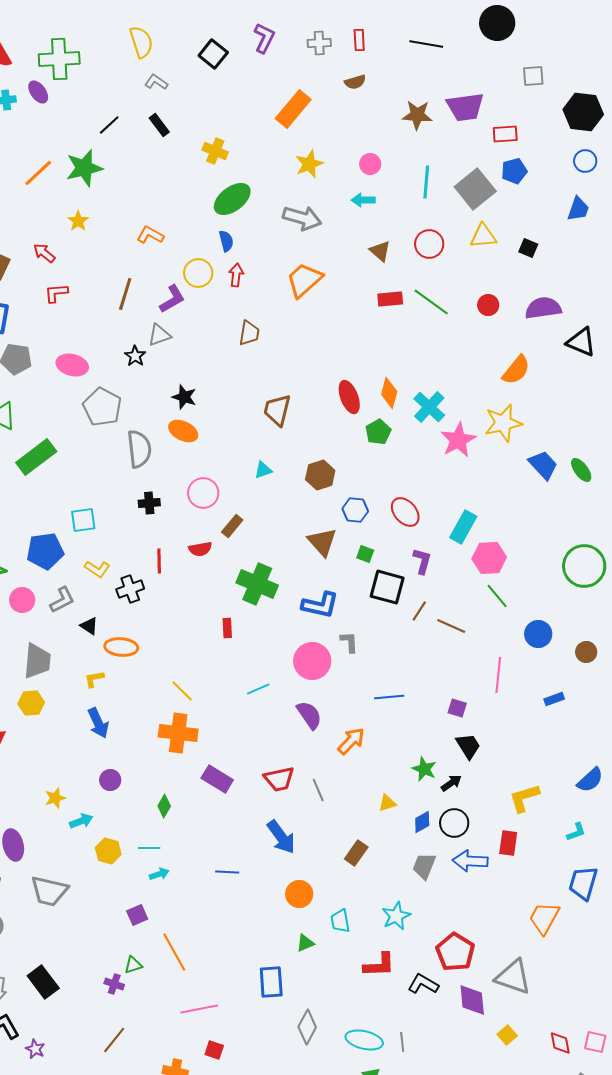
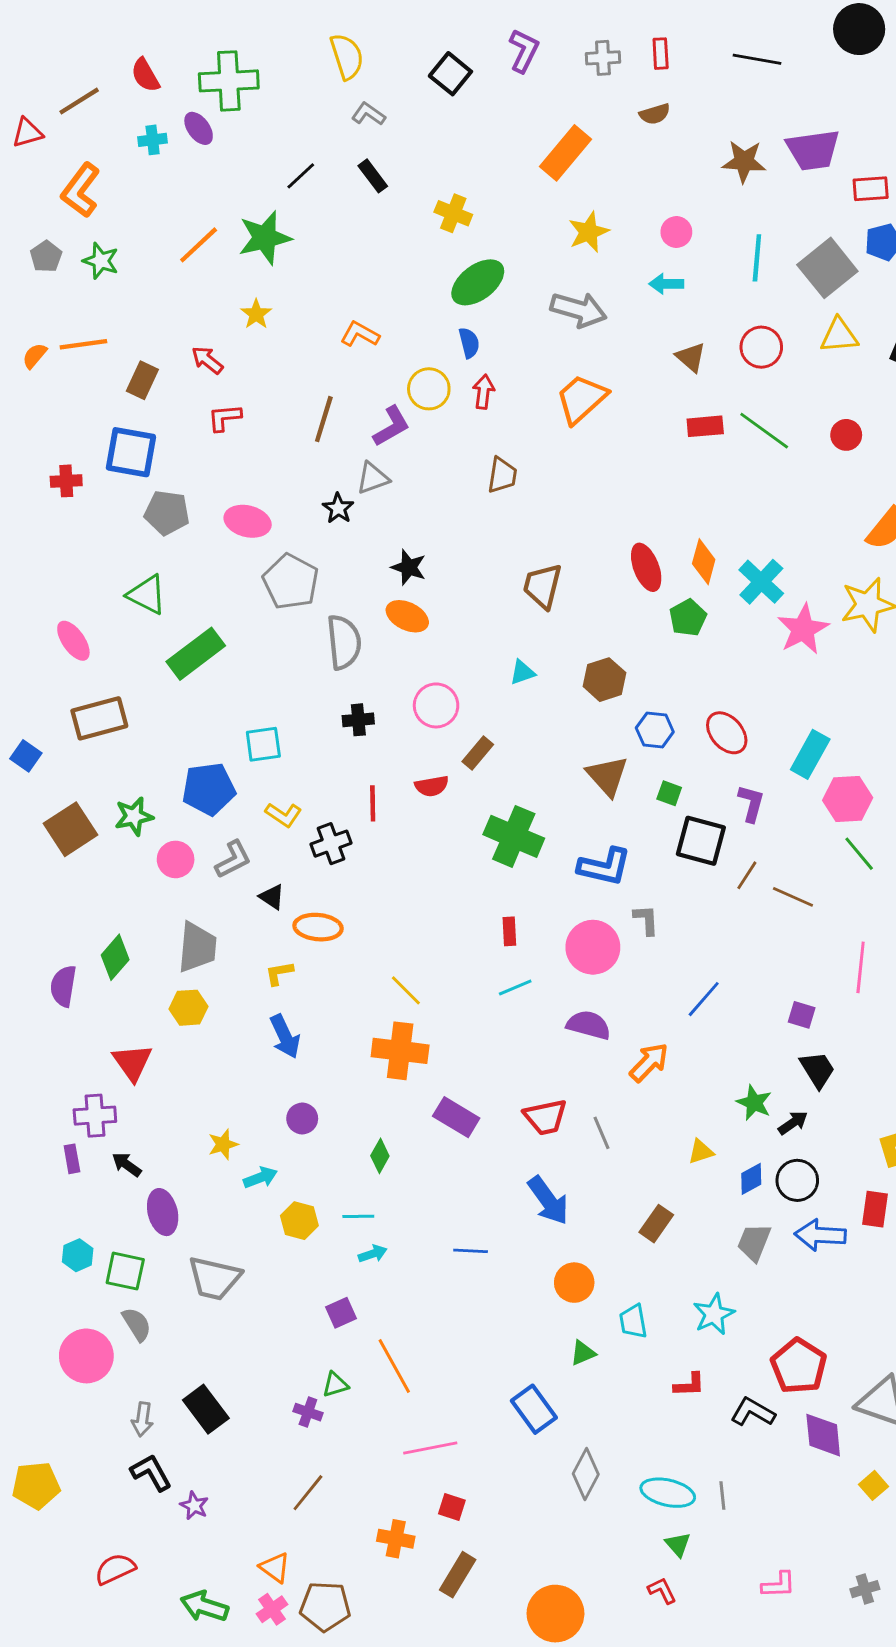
red rectangle: (227, 628) -> (509, 931), moved
blue line: (389, 697) -> (704, 999), turned -44
purple semicircle: (309, 715) -> (589, 1025), turned -40
red L-shape: (379, 965) -> (689, 1385), size x0.7
blue rectangle: (271, 982) -> (534, 1409), turned -32

